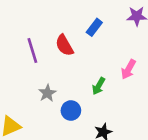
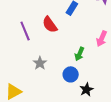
blue circle: (71, 111) -> (71, 74), moved

